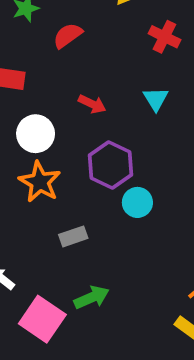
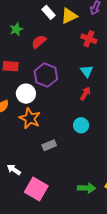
red arrow: (92, 104) -> (85, 94), moved, turned -80
purple hexagon: (111, 165) -> (46, 75), moved
green arrow: (92, 297) -> (87, 188), moved, turned 30

